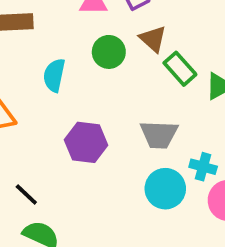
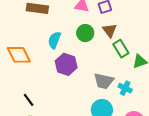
purple hexagon: (86, 142) -> (66, 64), moved
cyan cross: (203, 167) -> (125, 88), moved

